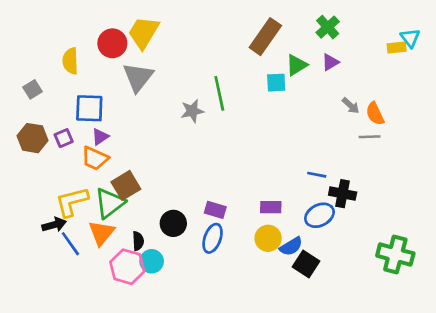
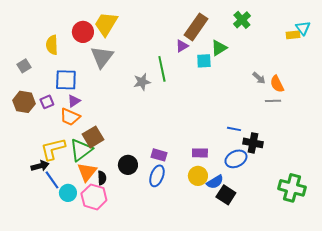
purple triangle: (330, 62) -> (182, 46), moved
orange triangle: (102, 233) -> (87, 172), moved
cyan circle: (152, 261) -> (68, 193), moved

